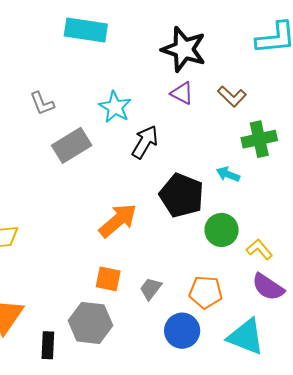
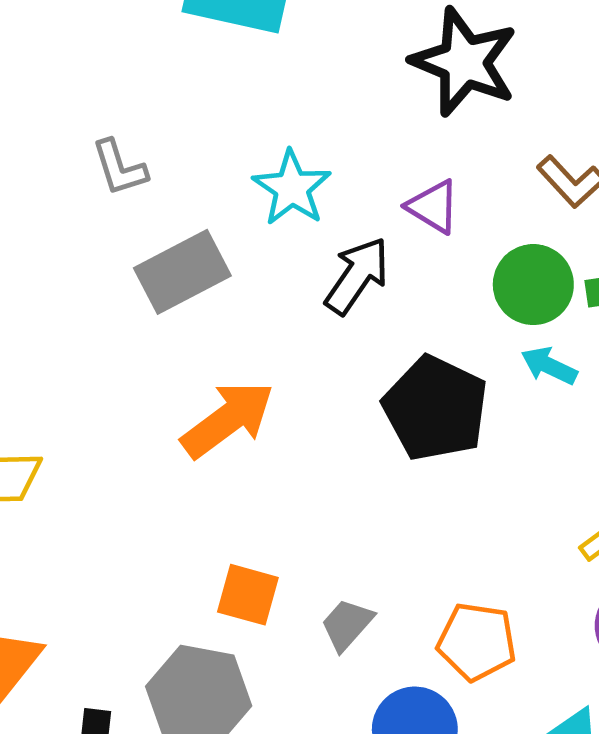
purple triangle: (182, 93) -> (433, 207), moved
orange arrow: (118, 220) -> (228, 419), moved
green circle: (222, 230) -> (533, 285), moved

